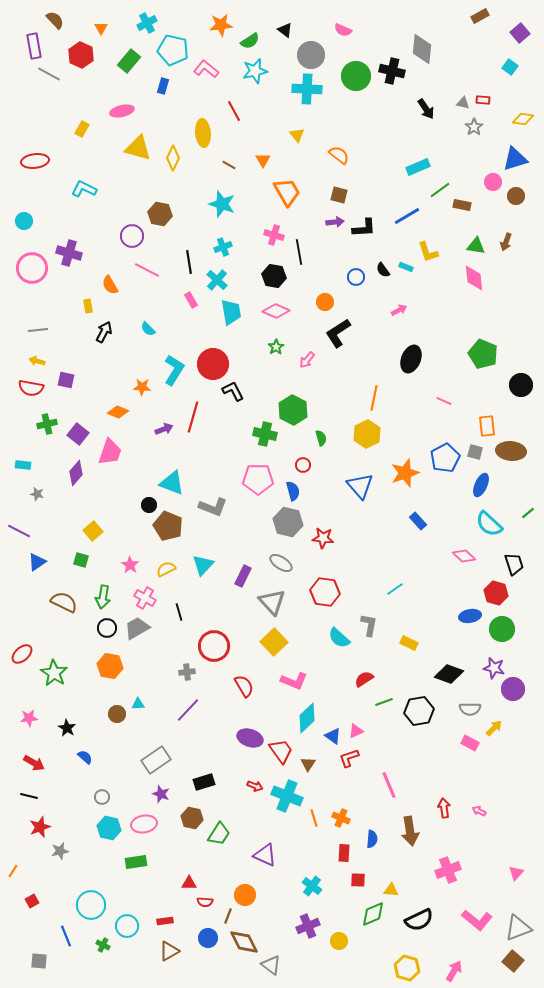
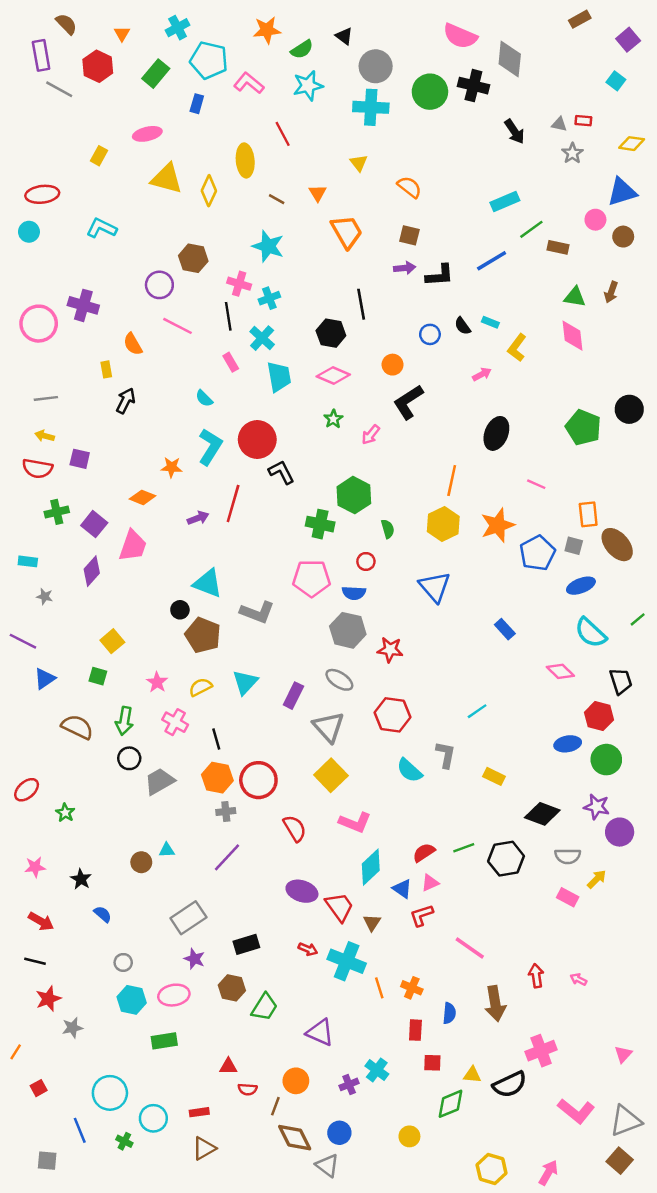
pink semicircle: (343, 30) -> (460, 36), moved, size x1.6
cyan circle: (24, 221) -> (29, 232), moved
pink cross: (274, 235) -> (239, 284), moved
yellow L-shape: (428, 252) -> (517, 348), moved, turned 55
cyan semicircle: (148, 329) -> (204, 398), moved
black circle: (521, 385) -> (629, 409), moved
brown ellipse: (511, 451) -> (617, 545), turned 44
orange star: (405, 473) -> (498, 525), moved
blue ellipse: (481, 485) -> (581, 586), turned 45
blue semicircle: (293, 491) -> (354, 593), turned 108
gray trapezoid: (137, 628) -> (159, 781), moved
orange hexagon: (110, 666) -> (217, 778), moved
green star: (54, 673) -> (65, 813), size x0.6
red semicircle: (364, 679) -> (424, 853), moved
pink line: (389, 785) -> (470, 948), turned -32
black semicircle: (419, 920) -> (510, 1084), moved
purple cross: (308, 926) -> (349, 1084), moved, size x0.7
blue circle: (208, 938) -> (339, 1133), moved

